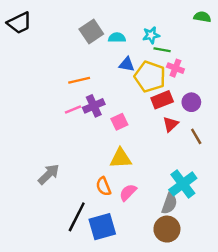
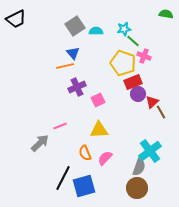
green line: (162, 50) -> (133, 41), turned 32
blue triangle: (127, 64) -> (73, 53), moved, turned 40
purple circle: (191, 102) -> (138, 94), moved
pink line: (73, 110) -> (60, 126), moved
red triangle: (171, 124) -> (152, 102), moved

